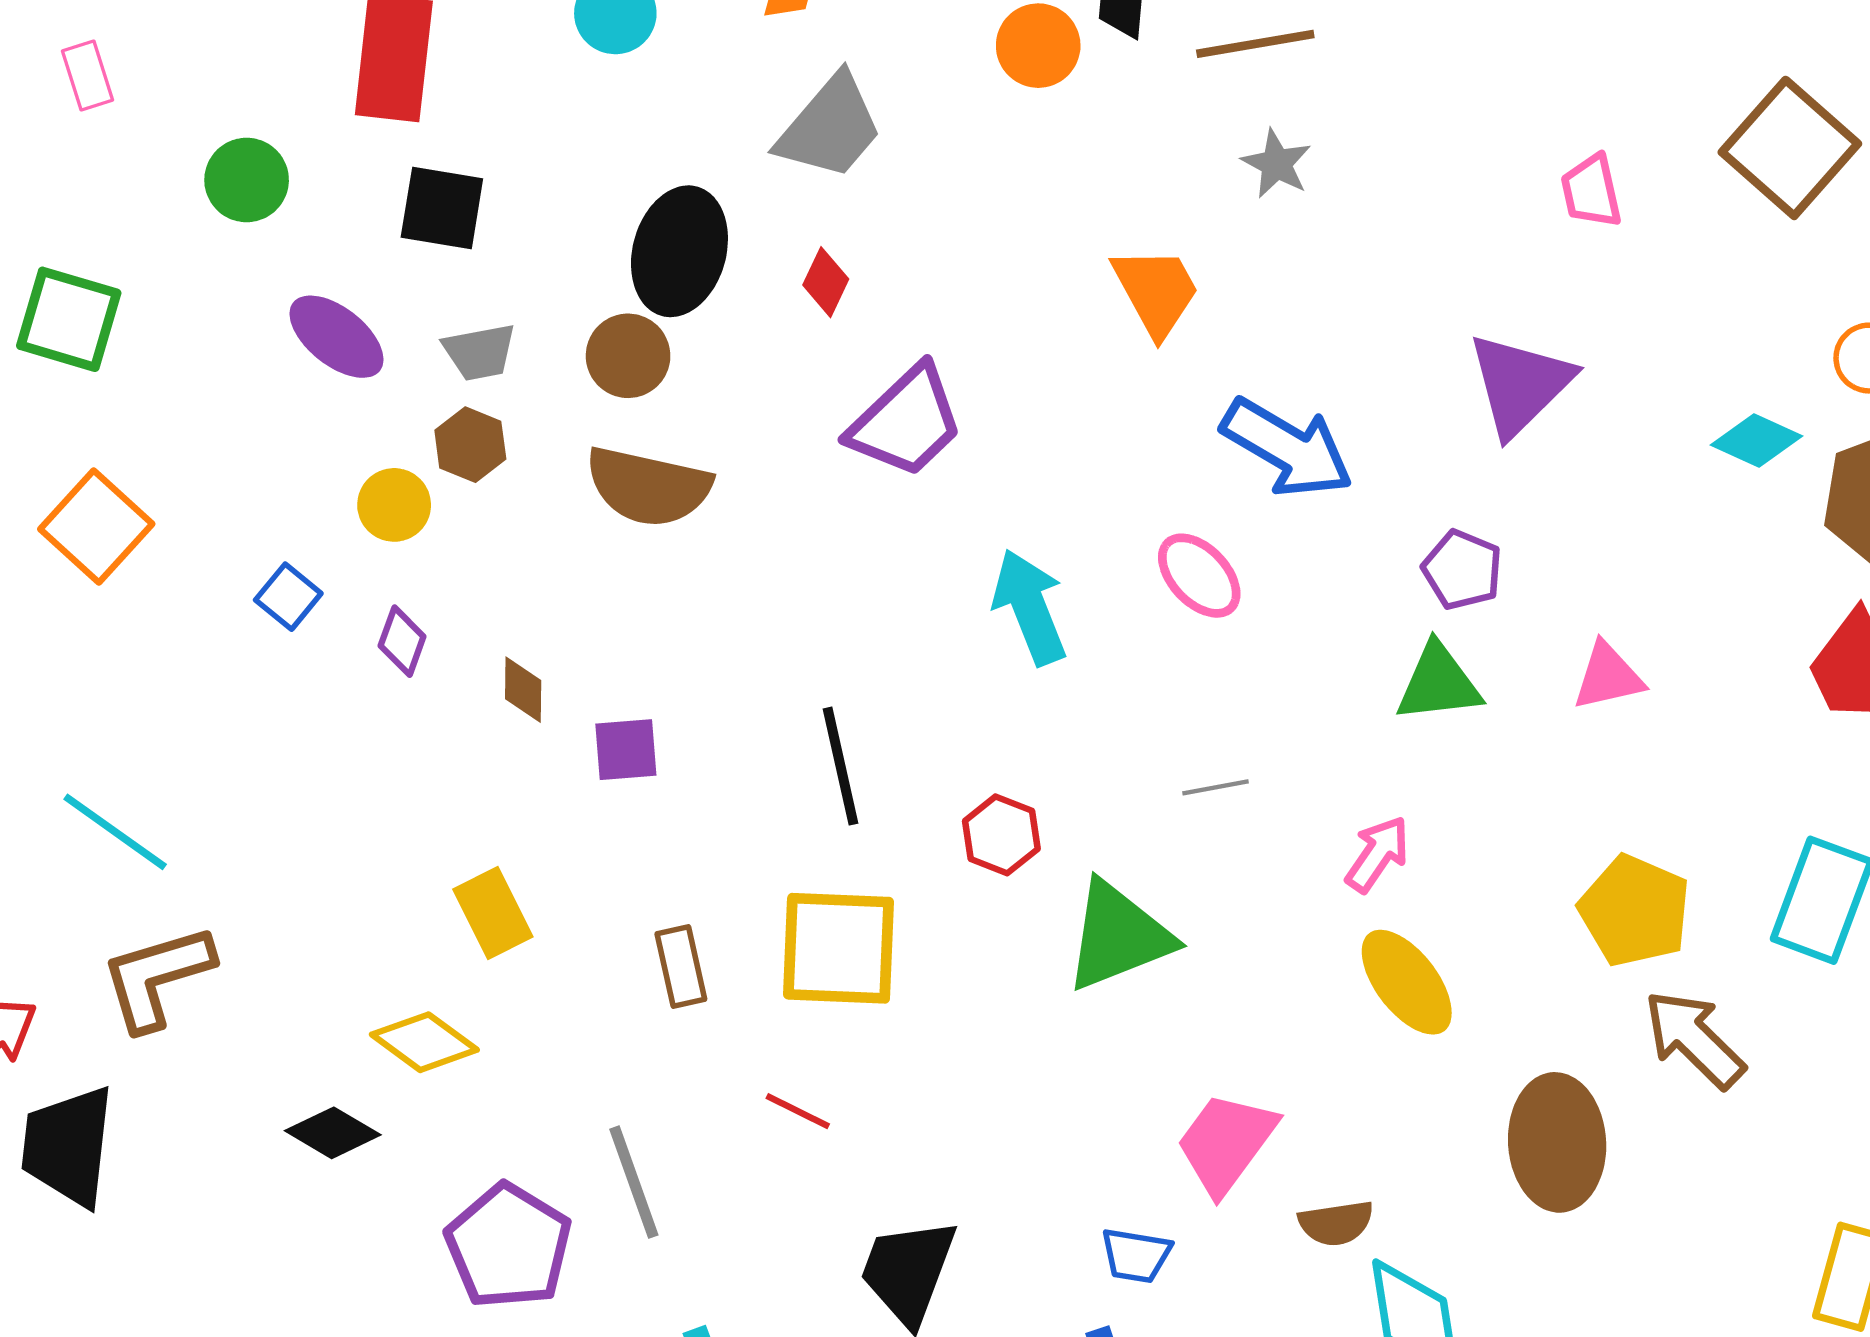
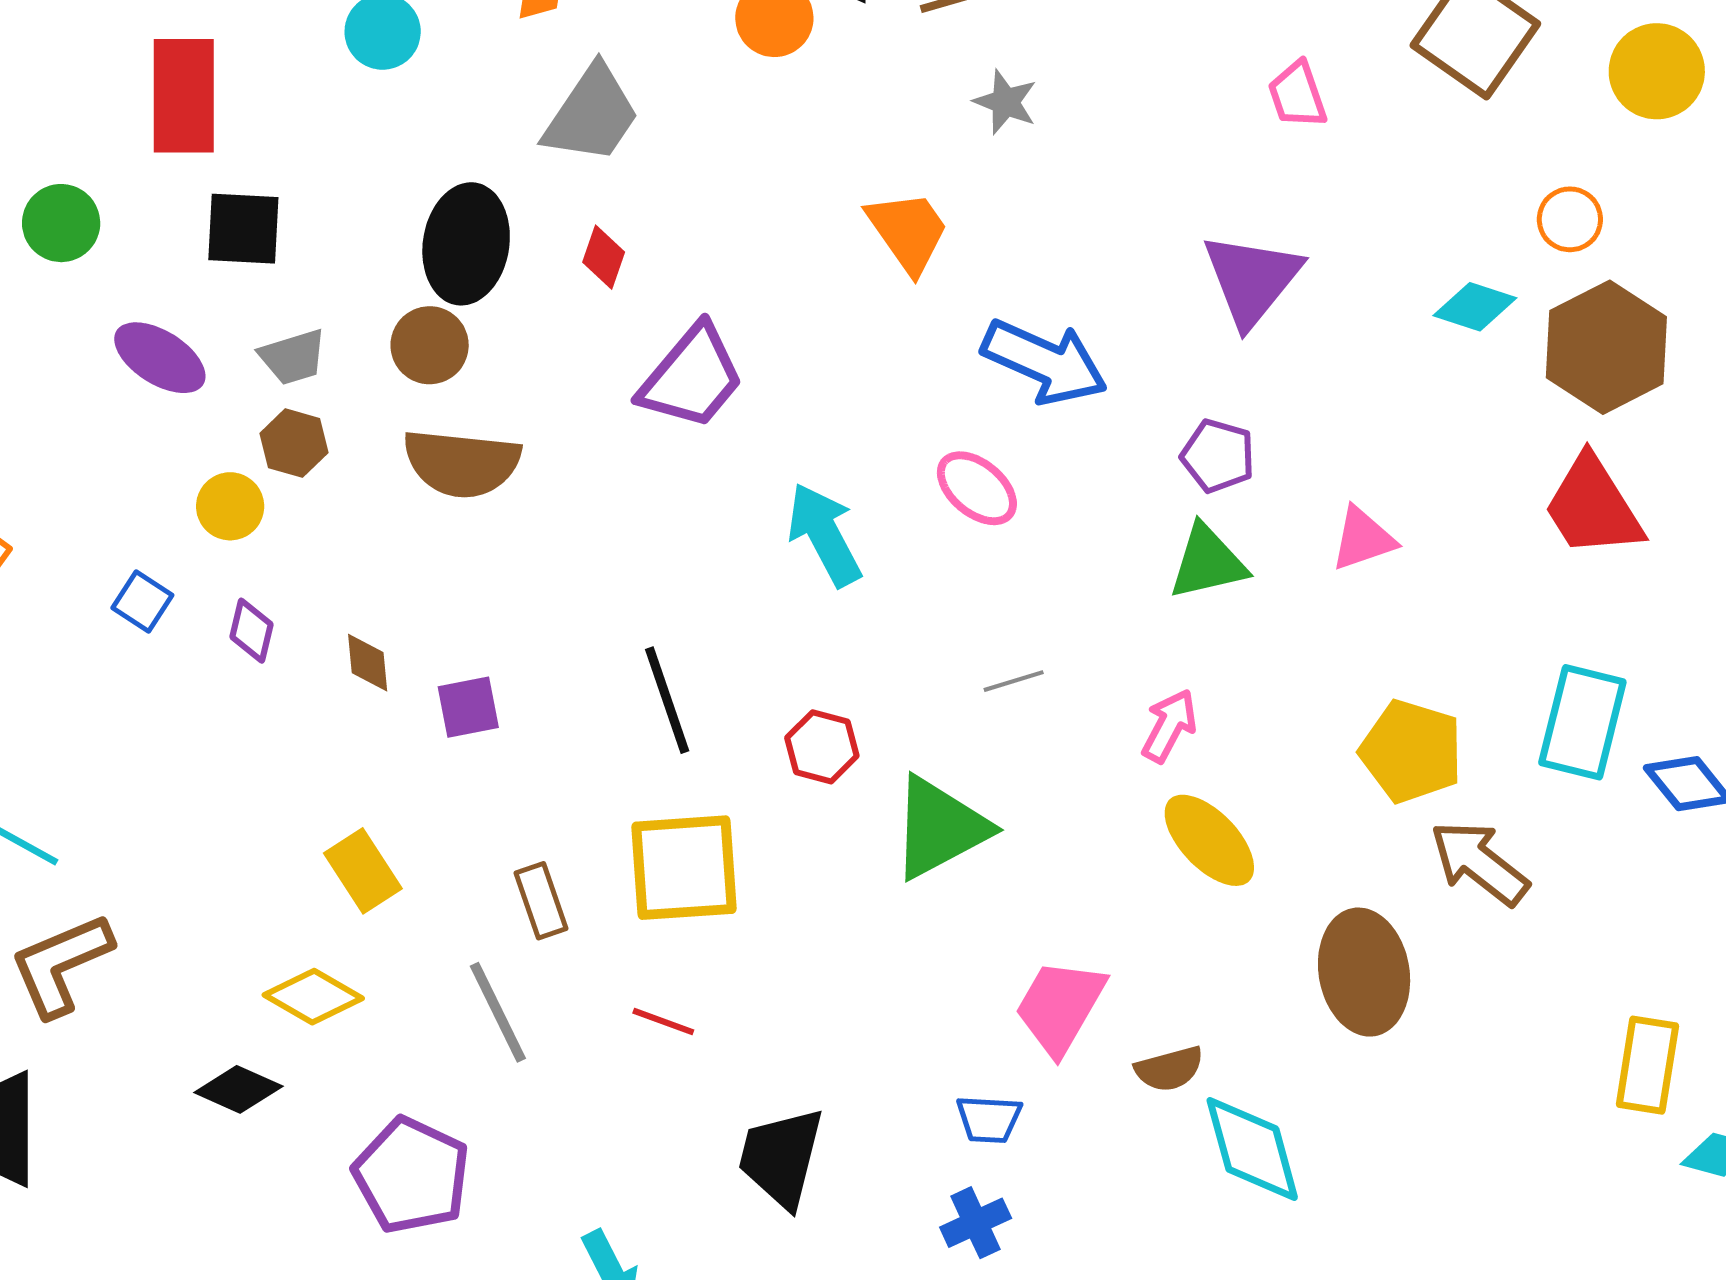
gray line: (634, 1182) -> (498, 1012), moved

